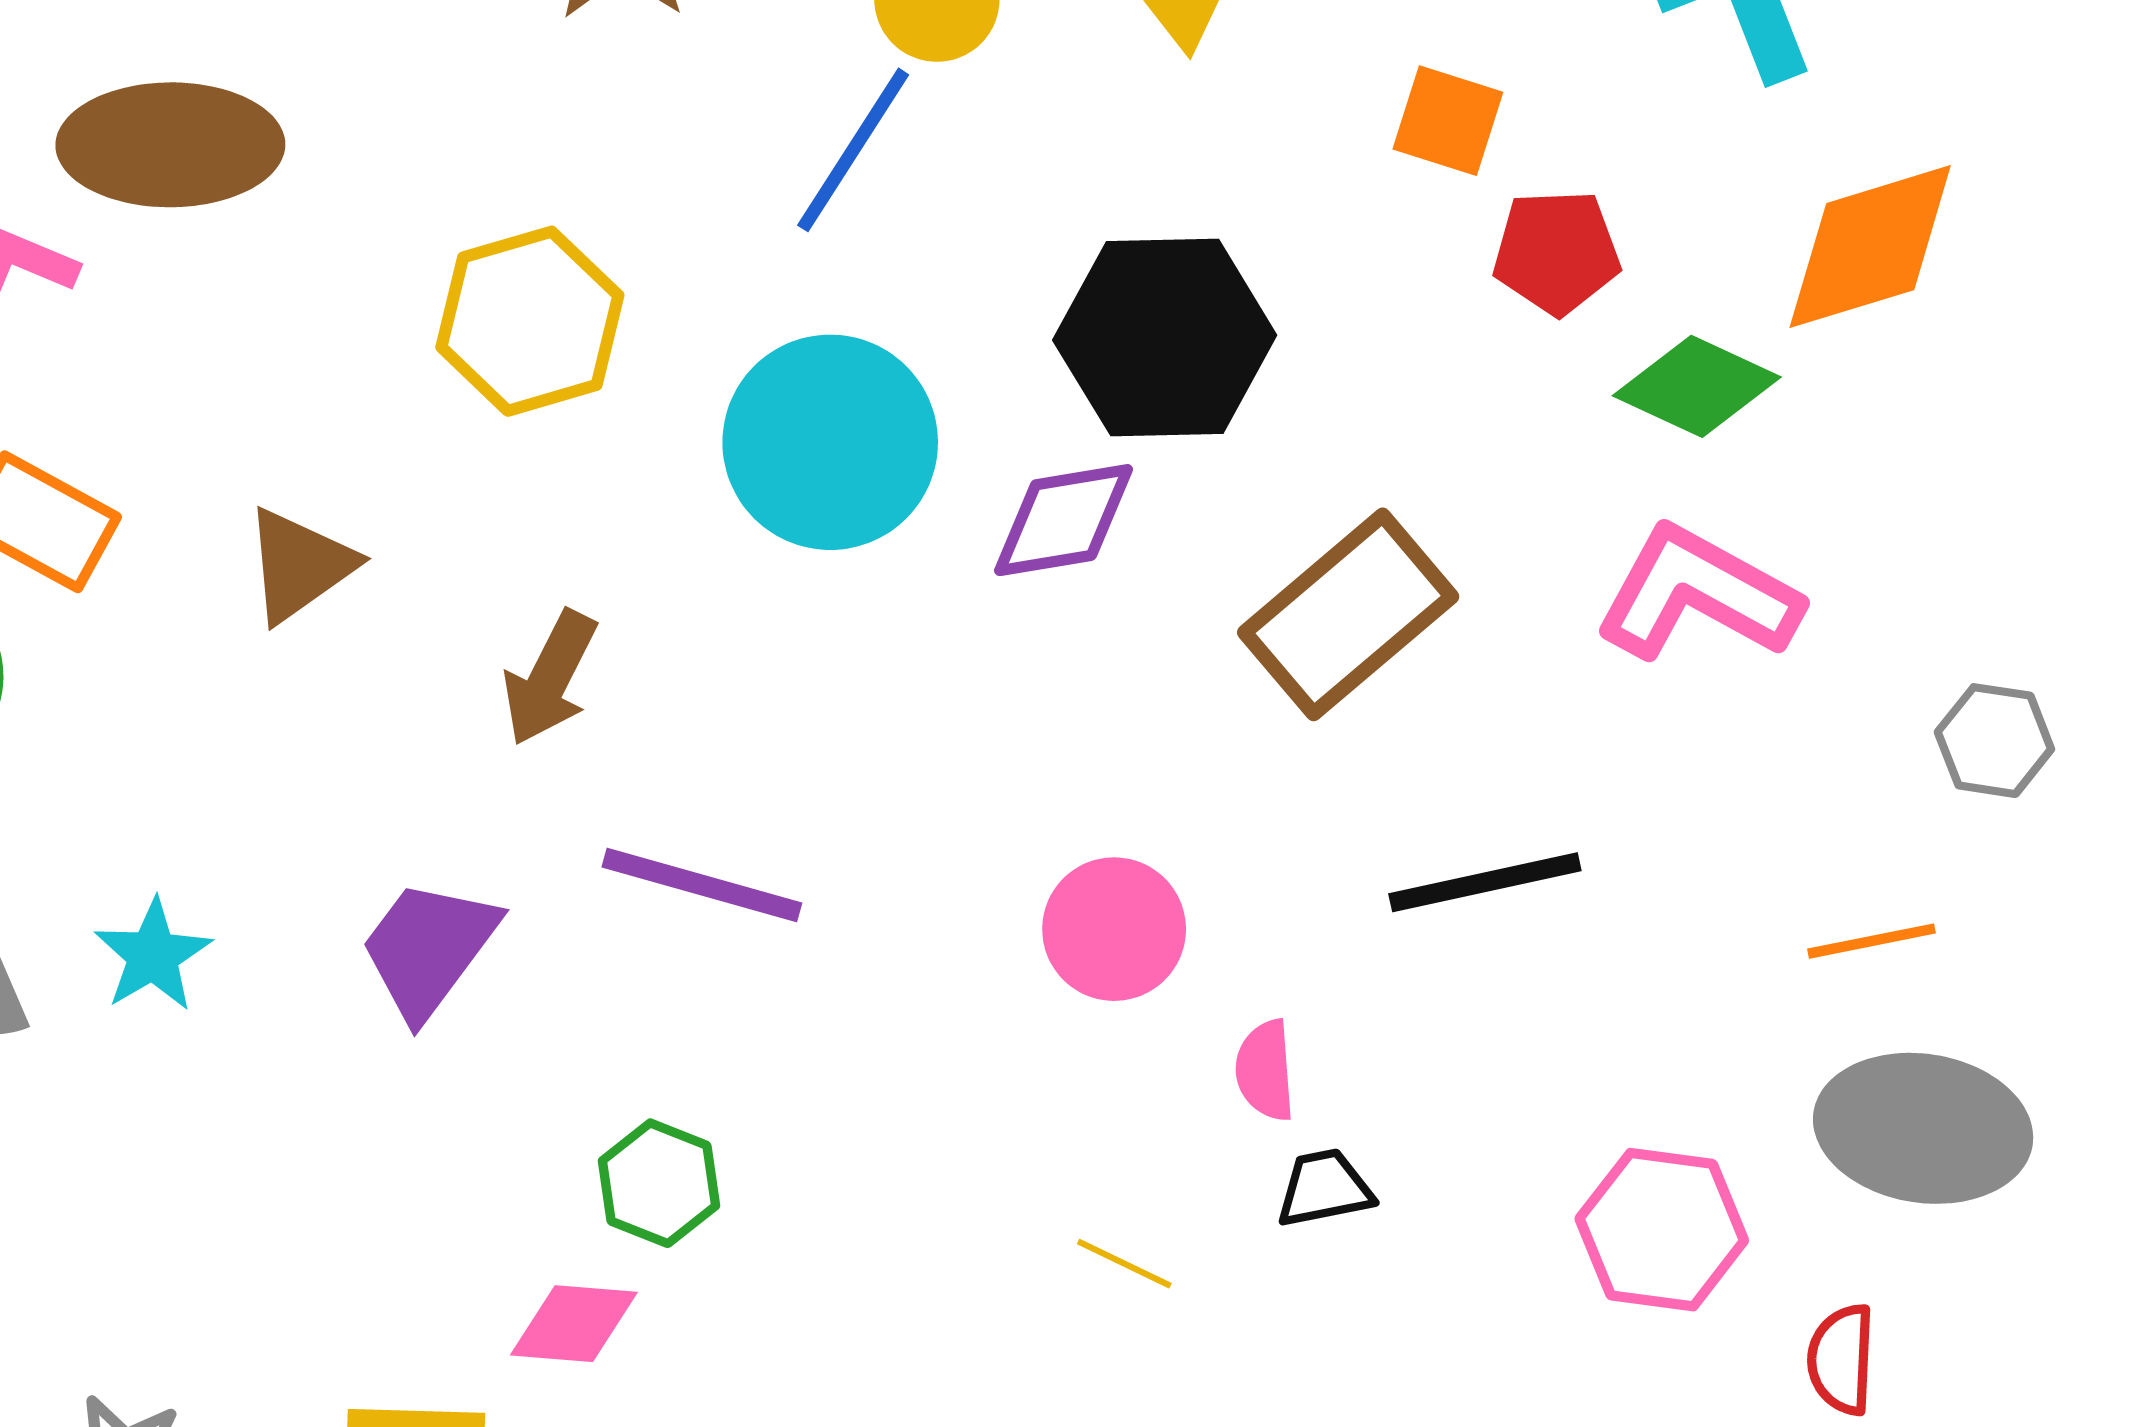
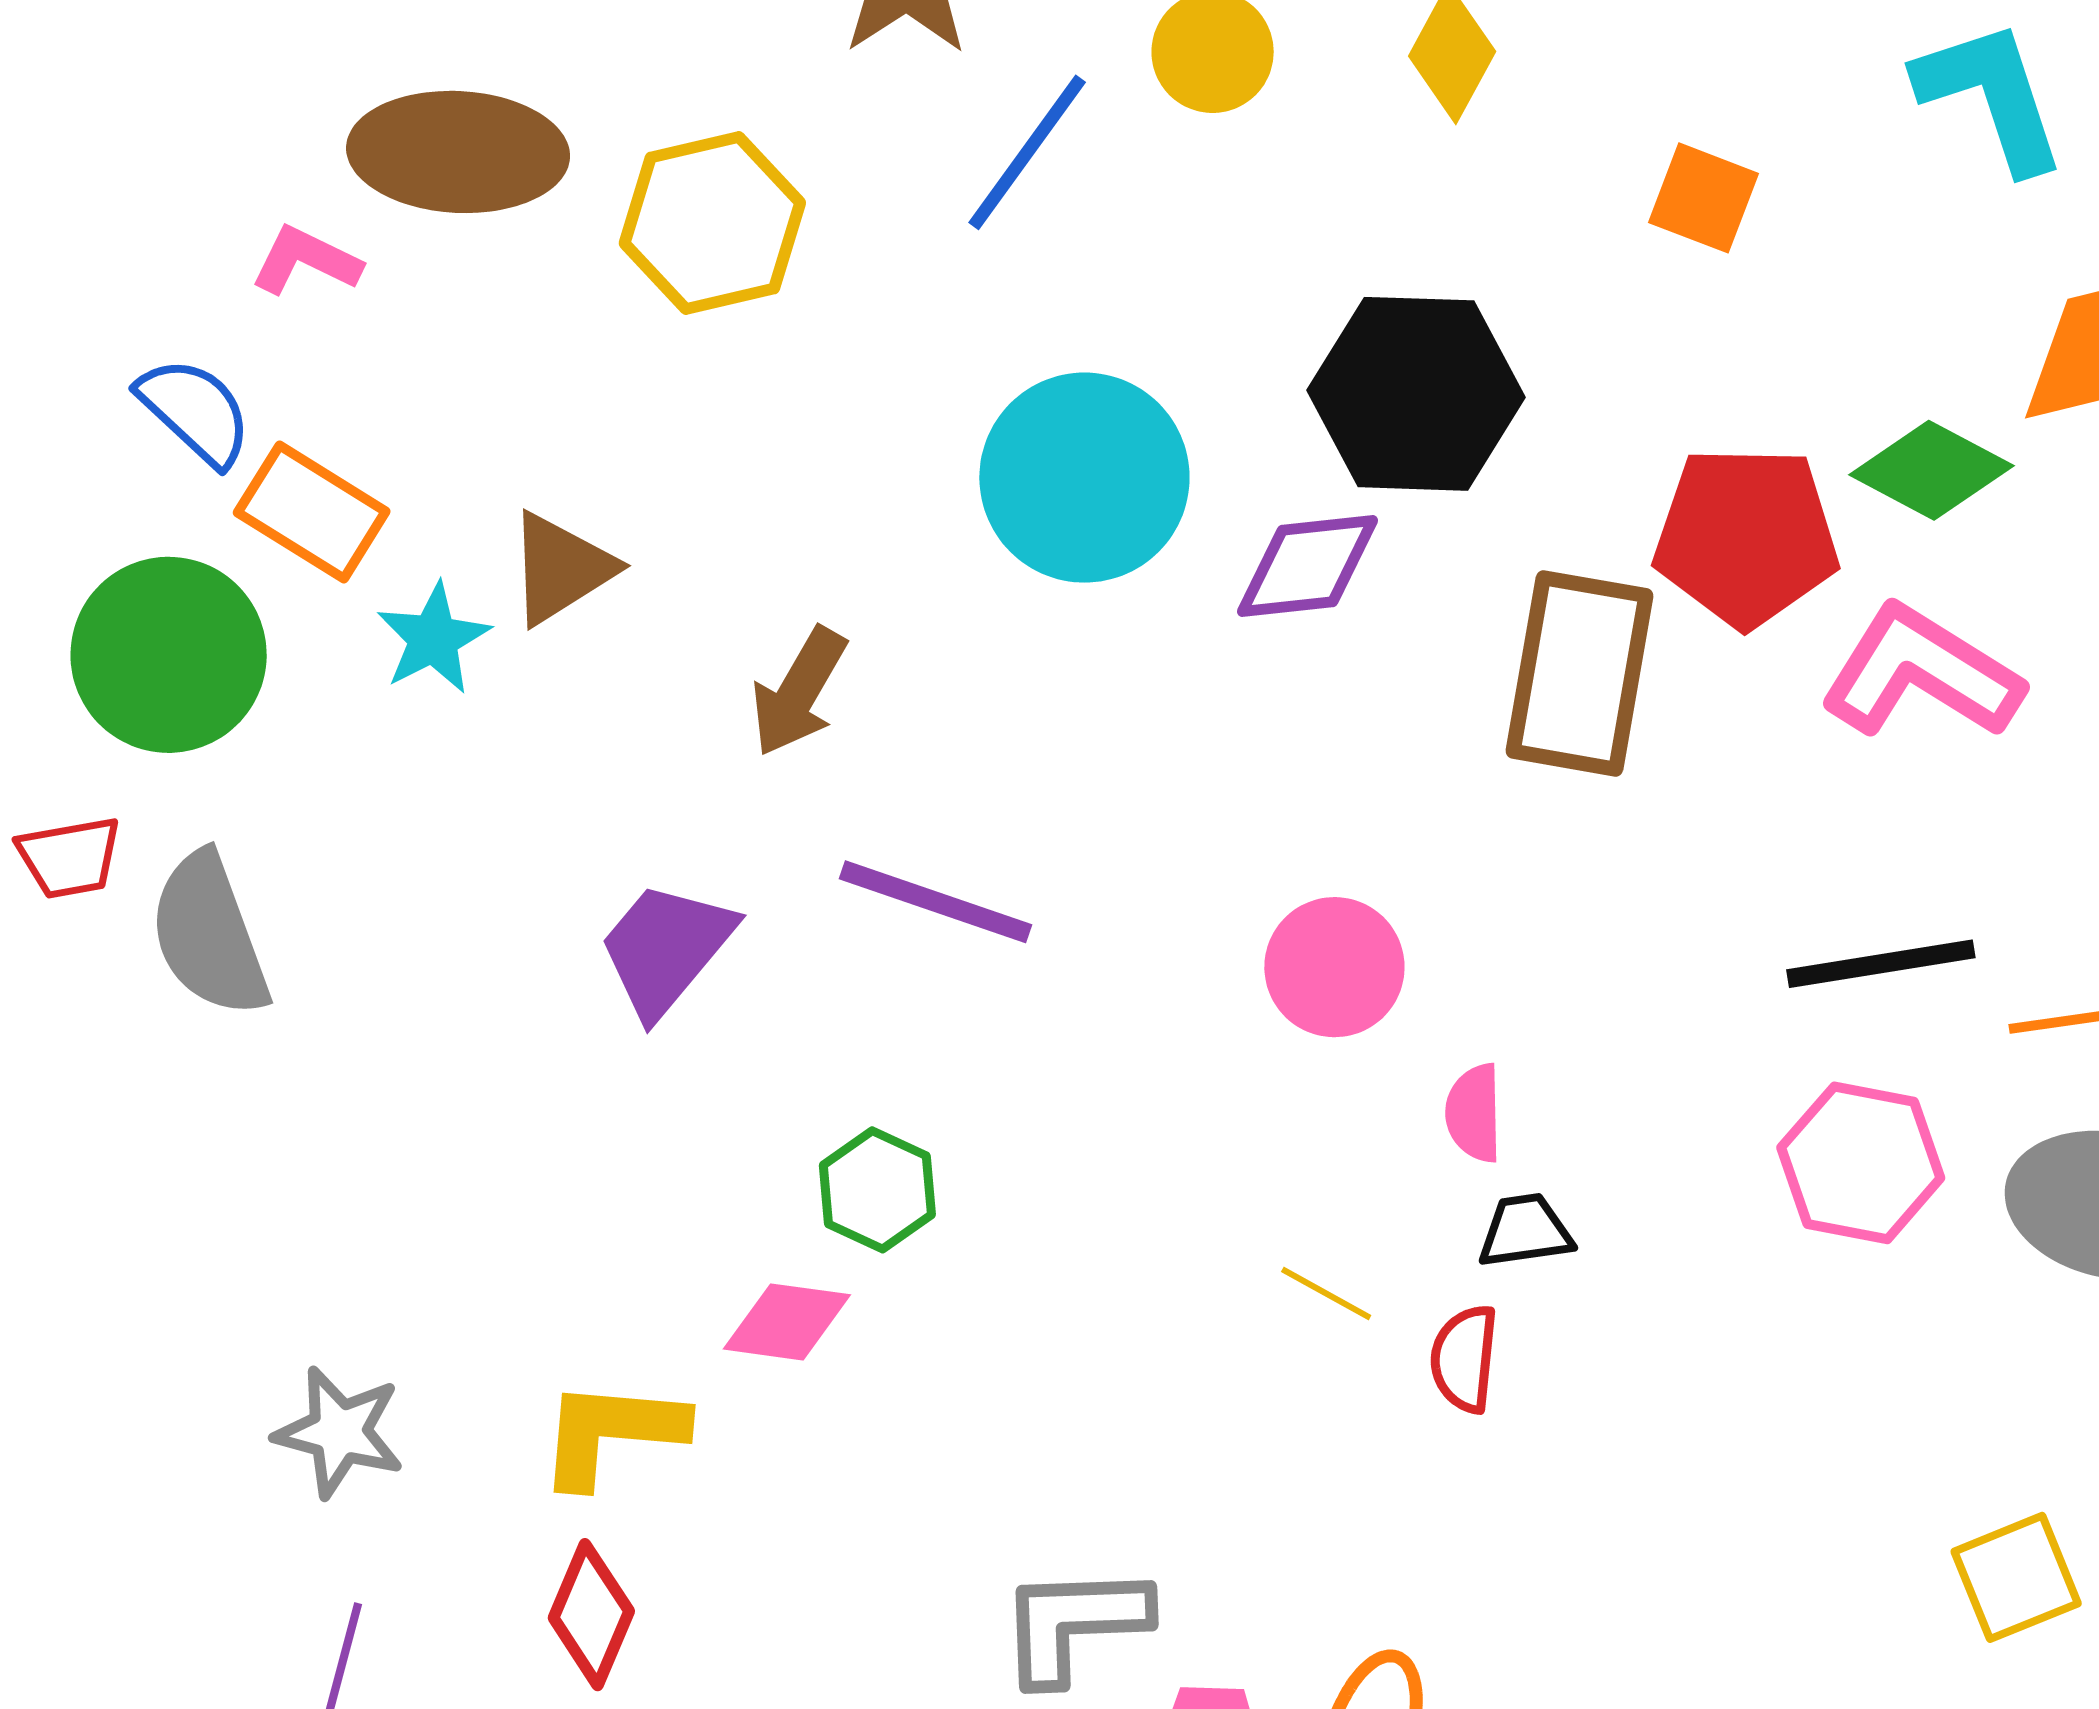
blue line: (853, 150) -> (1027, 152), moved
red pentagon: (1557, 252) -> (1746, 537), moved, size x1.5
yellow hexagon: (530, 321) -> (712, 223), moved
brown rectangle: (1348, 614) -> (1580, 673), turned -43
black line: (1485, 882) -> (1881, 964), moved
cyan star: (153, 955) -> (433, 639), moved
pink hexagon: (1662, 1230) -> (1861, 1163), moved
red semicircle: (1841, 1359) -> (1464, 1359), moved

